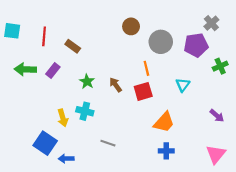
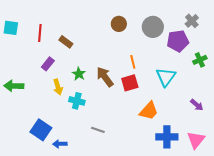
gray circle: (161, 42) -> (153, 27), moved
green arrow: (25, 69) -> (14, 86), moved
brown arrow: (116, 85) -> (105, 77), size x1.5
cyan triangle: (183, 85) -> (166, 77), size x1.5
yellow arrow: (63, 118) -> (58, 87), moved
blue cross: (166, 151) -> (167, 137), moved, size x1.5

